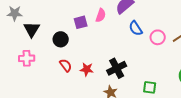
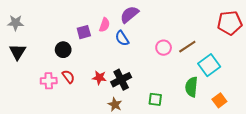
blue semicircle: (136, 28) -> (122, 38), moved
black triangle: (32, 29) -> (18, 52), moved
pink cross: (27, 58) -> (49, 81), moved
red star: (87, 69) -> (99, 78), moved

